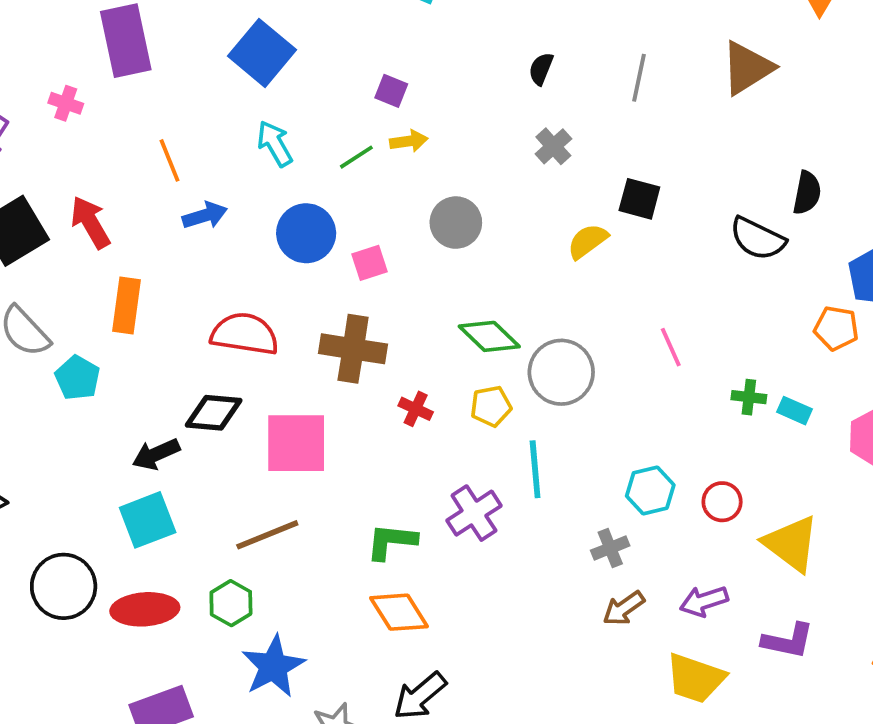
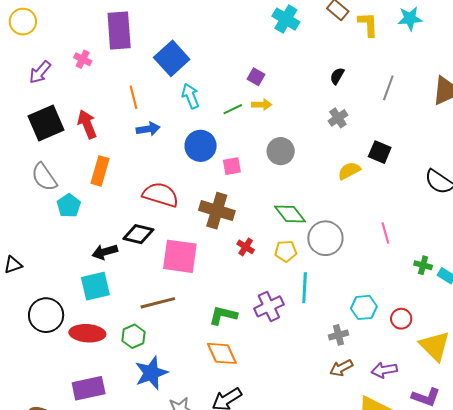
blue square: (262, 53) -> (172, 58), moved

